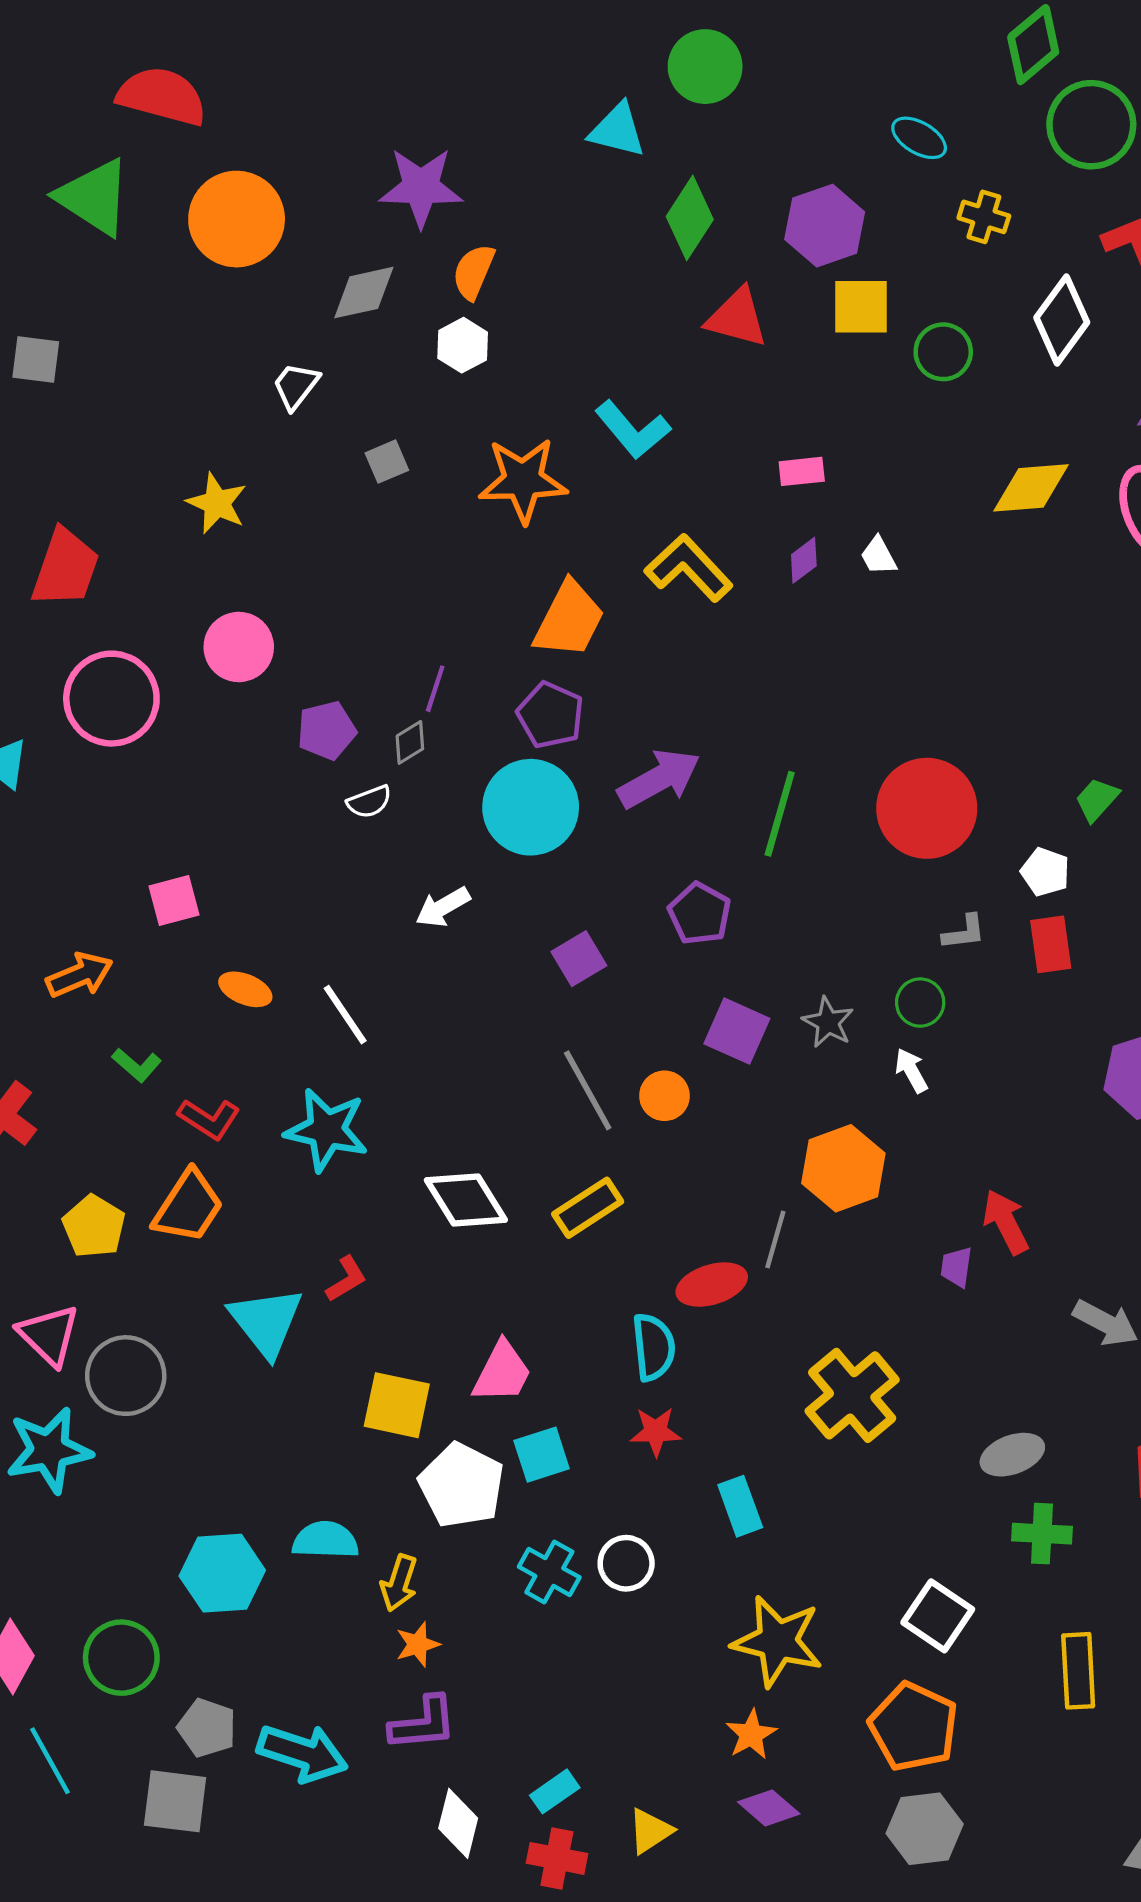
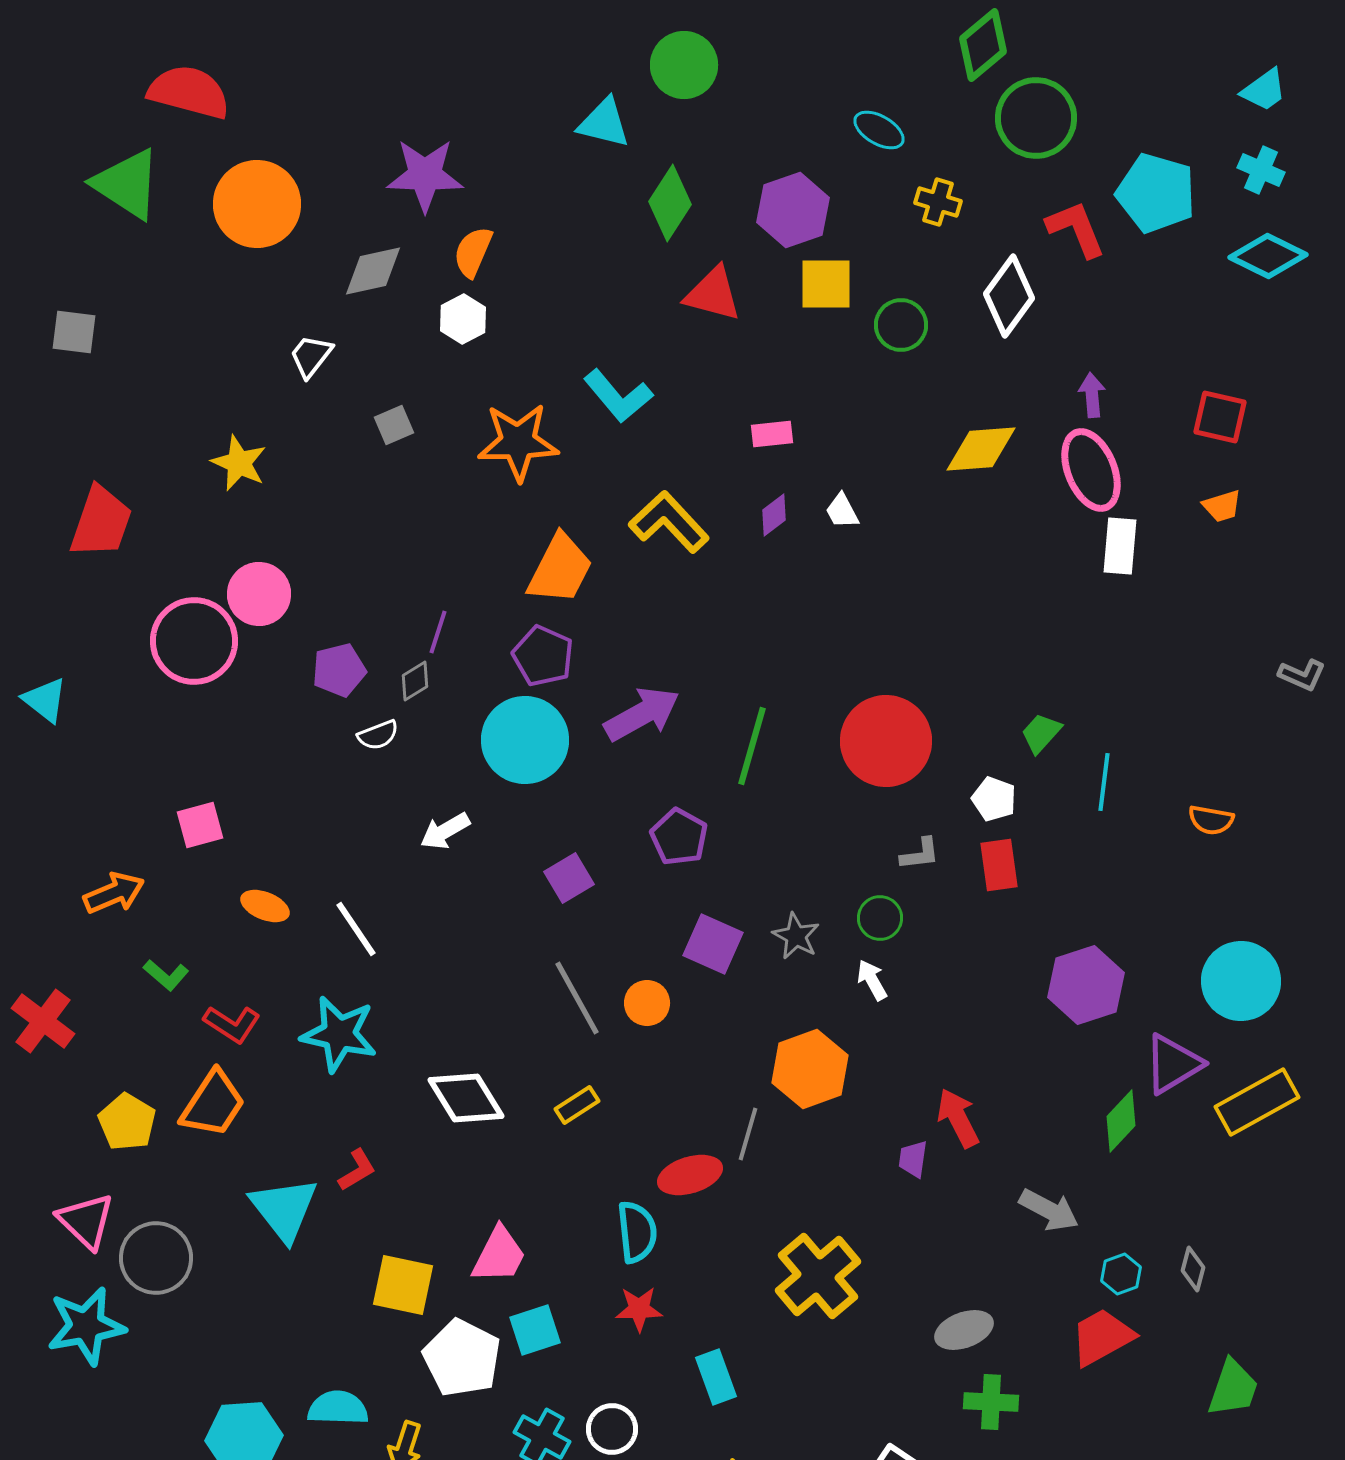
pink circle: (111, 699) -> (194, 641), moved
yellow rectangle: (588, 1208) -> (577, 1105), size x0.7

